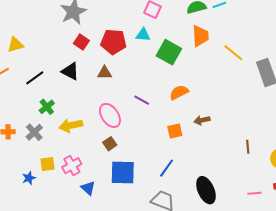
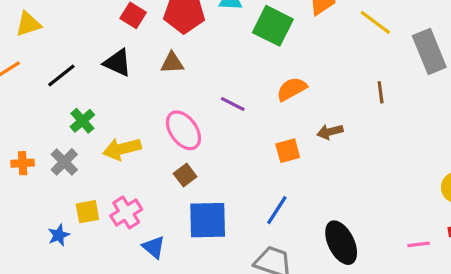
brown line: (248, 147) -> (381, 92), moved

